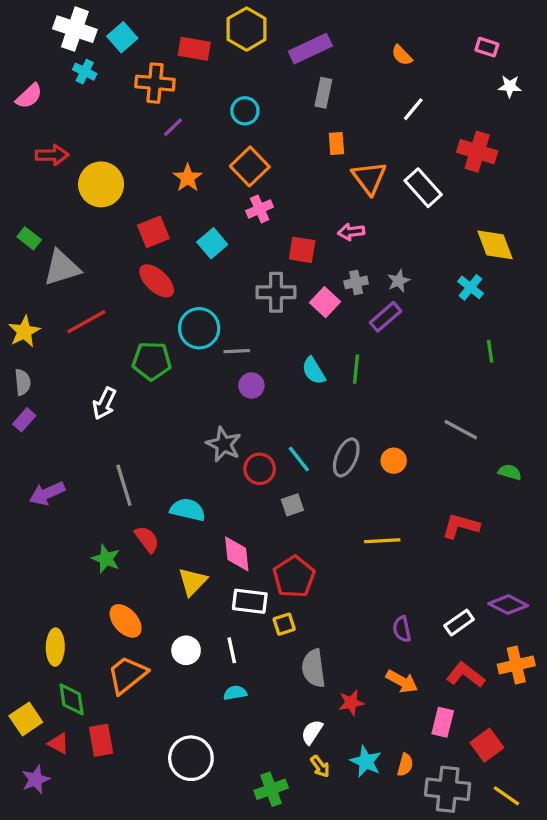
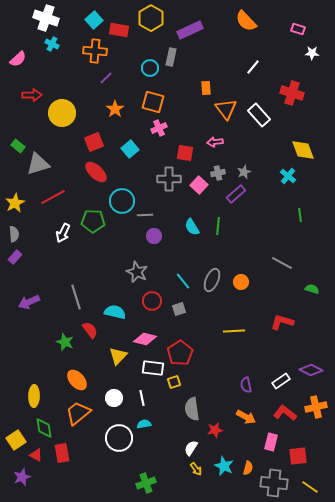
cyan square: (122, 37) -> (94, 20), moved
orange semicircle: (402, 55) -> (246, 21), moved, size x1.6
gray rectangle: (323, 93) -> (171, 57), moved
orange square: (250, 166) -> (153, 102), turned -30
white arrow: (104, 403) -> (63, 233), moved
red circle: (260, 469) -> (152, 301), moved
pink diamond: (237, 554) -> (145, 339), turned -70
red square: (487, 745) -> (298, 456), turned 30
white circle: (191, 758) -> (119, 438), moved
green cross: (271, 789) -> (146, 483), moved

